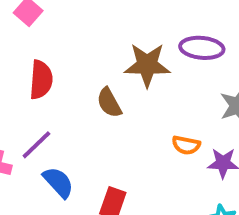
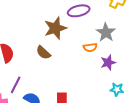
orange semicircle: (186, 145) -> (90, 47), moved

